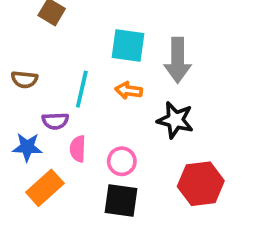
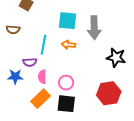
brown semicircle: (24, 79) -> (13, 30), moved
black star: (175, 120) -> (116, 58), moved
orange rectangle: (45, 188) -> (40, 99), moved

